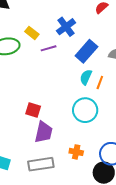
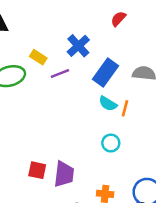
cyan semicircle: (86, 77) -> (108, 104), turned -77
red square: (33, 110) -> (37, 170), moved
cyan circle: (85, 110) -> (111, 143), size x0.6

